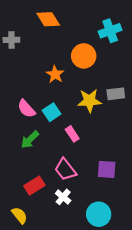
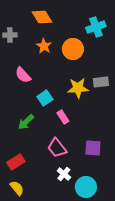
orange star: (55, 74) -> (44, 46), moved
pink semicircle: (26, 109) -> (23, 75), moved
red rectangle: (34, 186) -> (16, 162), moved
white cross: (63, 197) -> (64, 174), moved

